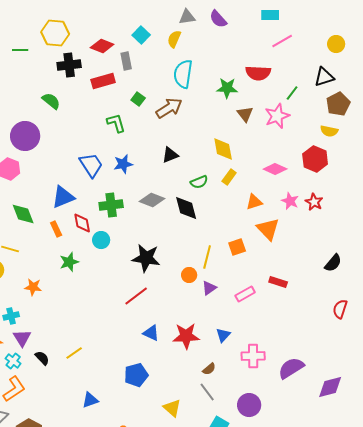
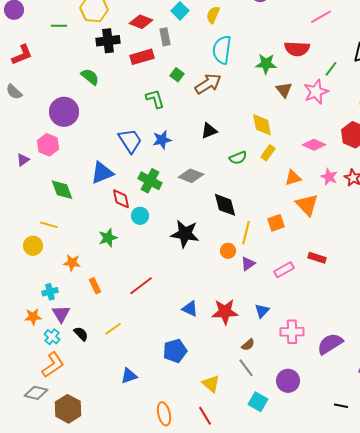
green cross: (111, 205) -> (150, 181), turned 35
black diamond: (186, 208) -> (225, 205), moved
orange rectangle: (56, 229) -> (95, 286), moved
red line: (136, 296) -> (141, 286), moved

